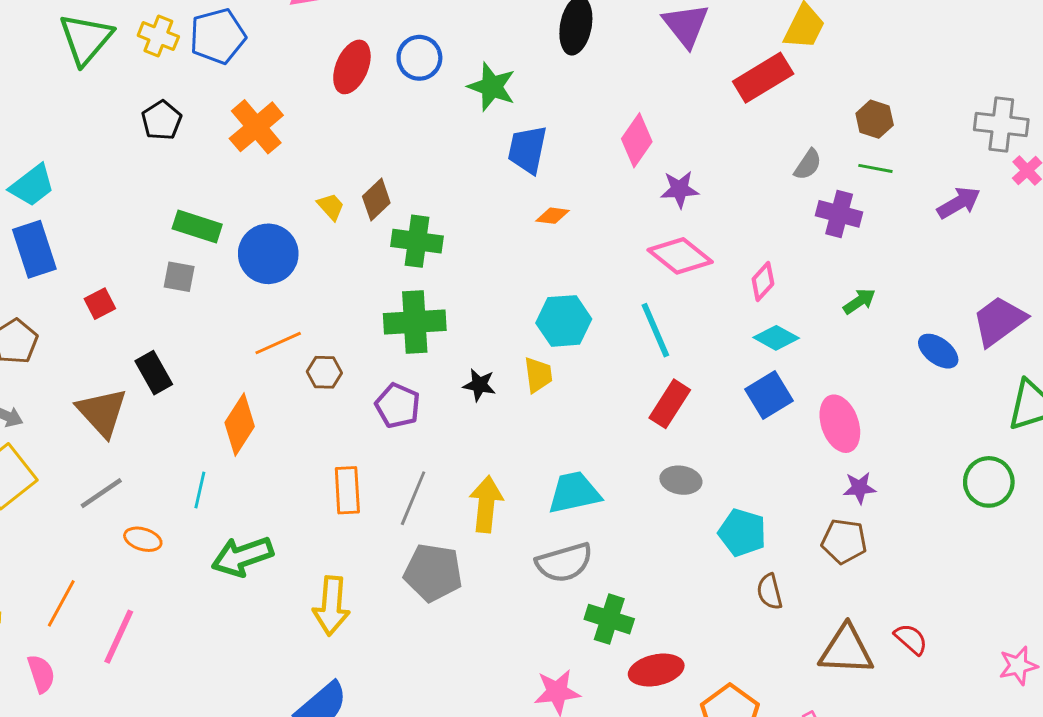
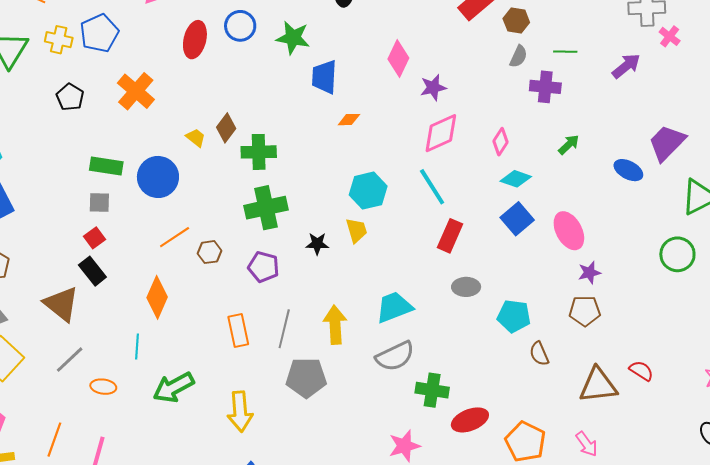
brown hexagon: (875, 119) -> (516, 20), moved
pink diamond: (680, 256) -> (441, 133), turned -54
red square: (100, 304) -> (94, 238), moved

